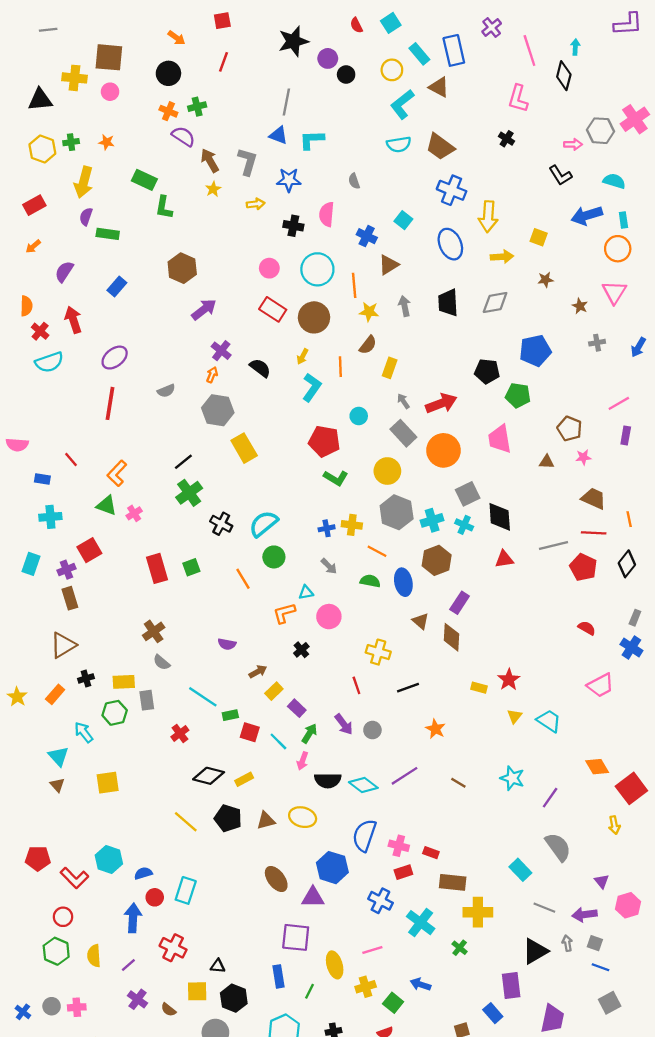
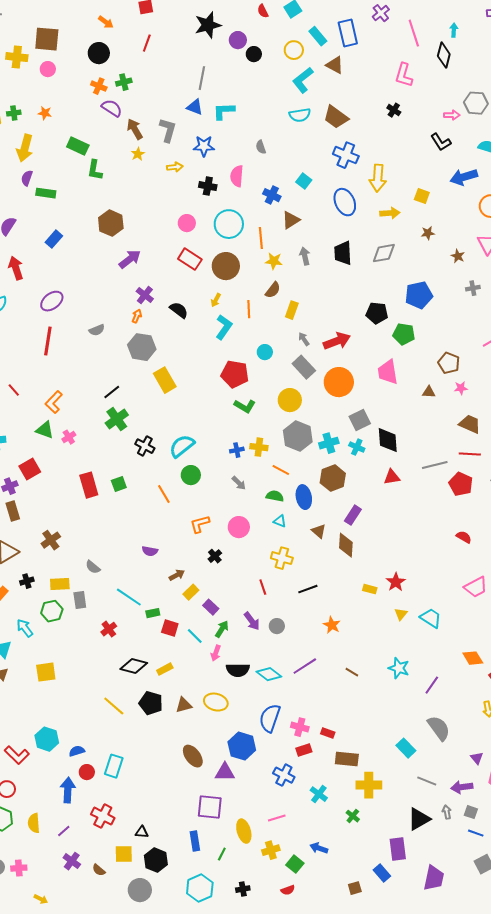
cyan triangle: (306, 592) -> (280, 521), moved, turned 32
brown cross: (154, 631) -> (51, 540), moved
cyan cross: (421, 923) -> (319, 794), size x0.7

